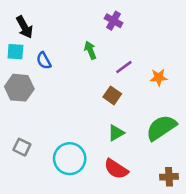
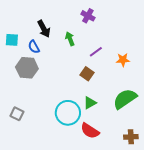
black arrow: (25, 27) -> (44, 29), moved
gray hexagon: (19, 88) -> (27, 68), moved
cyan circle: (70, 159) -> (68, 113), moved

